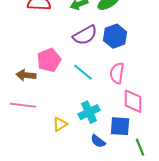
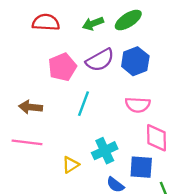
pink pentagon: (49, 60) -> (62, 67), moved
cyan line: (83, 72) -> (84, 104), moved, turned 70
pink semicircle: (117, 73) -> (138, 105), turned -95

